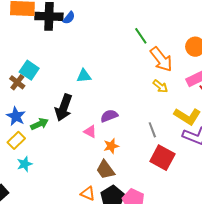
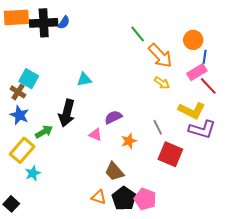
blue star: (16, 116) -> (19, 115), moved
yellow rectangle: (16, 140) -> (22, 150), size x1.4
orange star: (111, 146) -> (129, 141), moved

